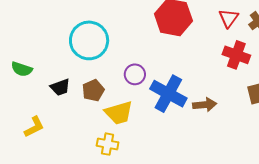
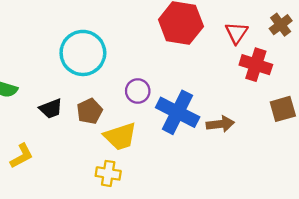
red triangle: (229, 18) -> (237, 33), moved

